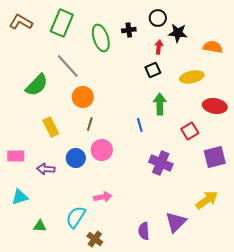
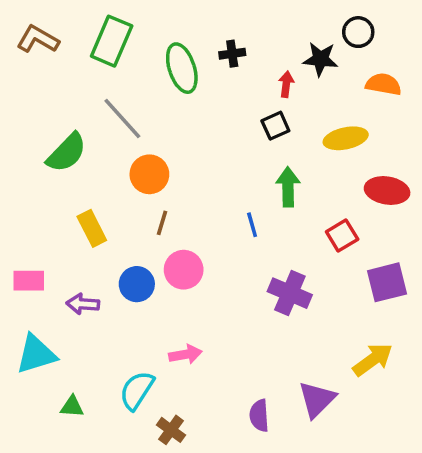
black circle: (158, 18) -> (358, 32), moved
cyan triangle: (20, 197) -> (36, 354), size x1.4

